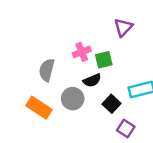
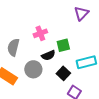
purple triangle: (123, 27) -> (81, 13), moved
green square: (104, 60) -> (63, 45), moved

